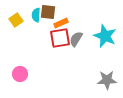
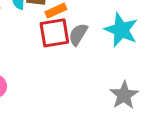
gray star: (107, 80) -> (124, 95), turned -30

